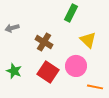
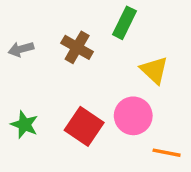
brown cross: (44, 42) -> (77, 47), moved

